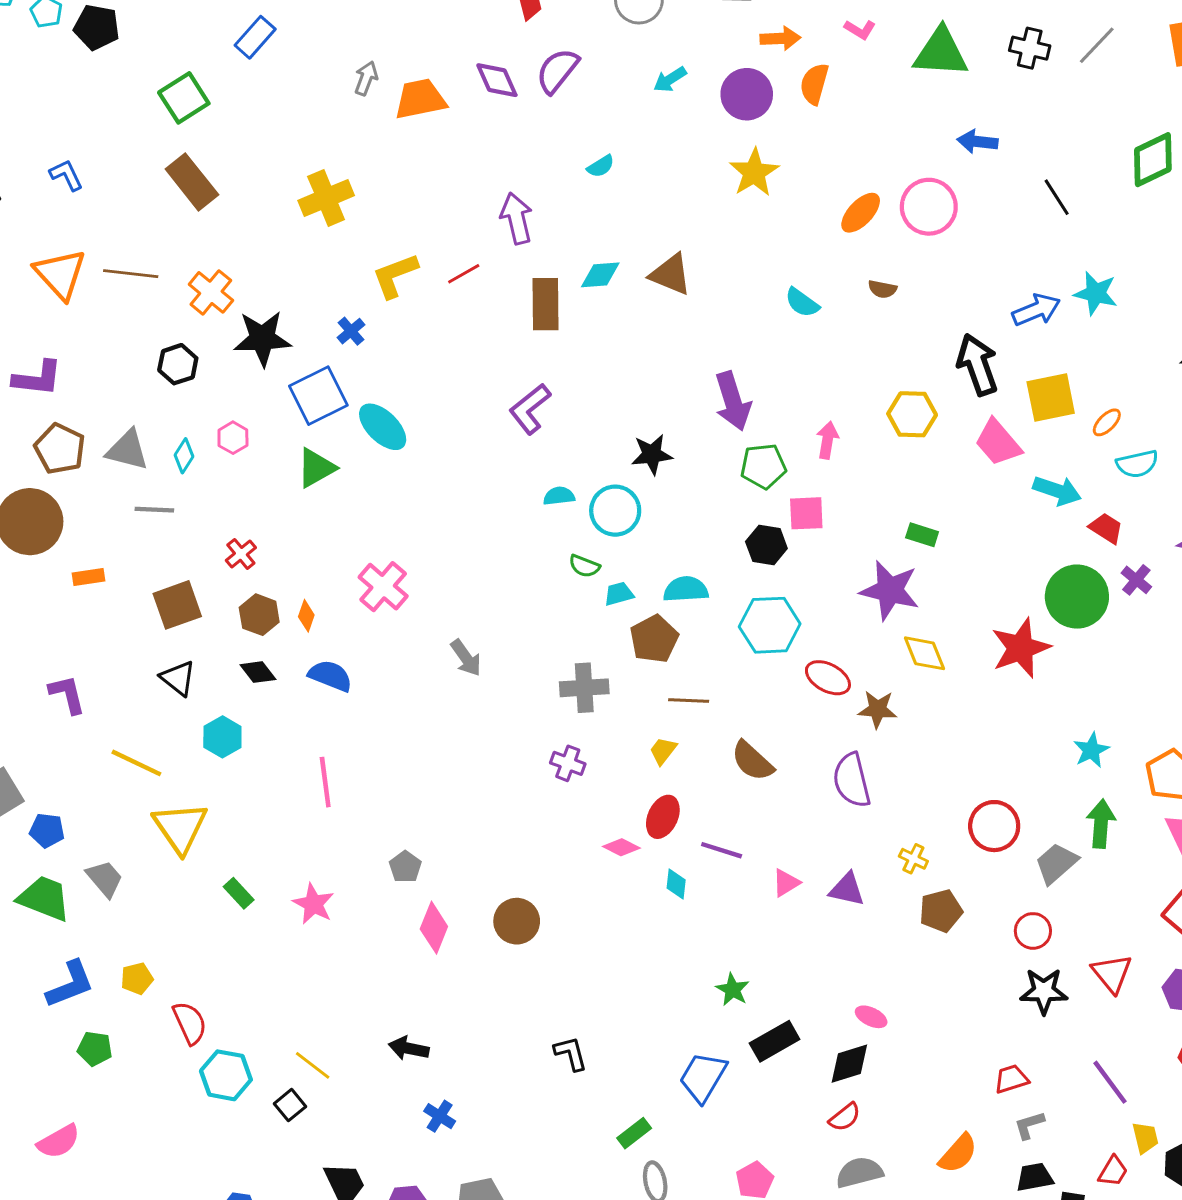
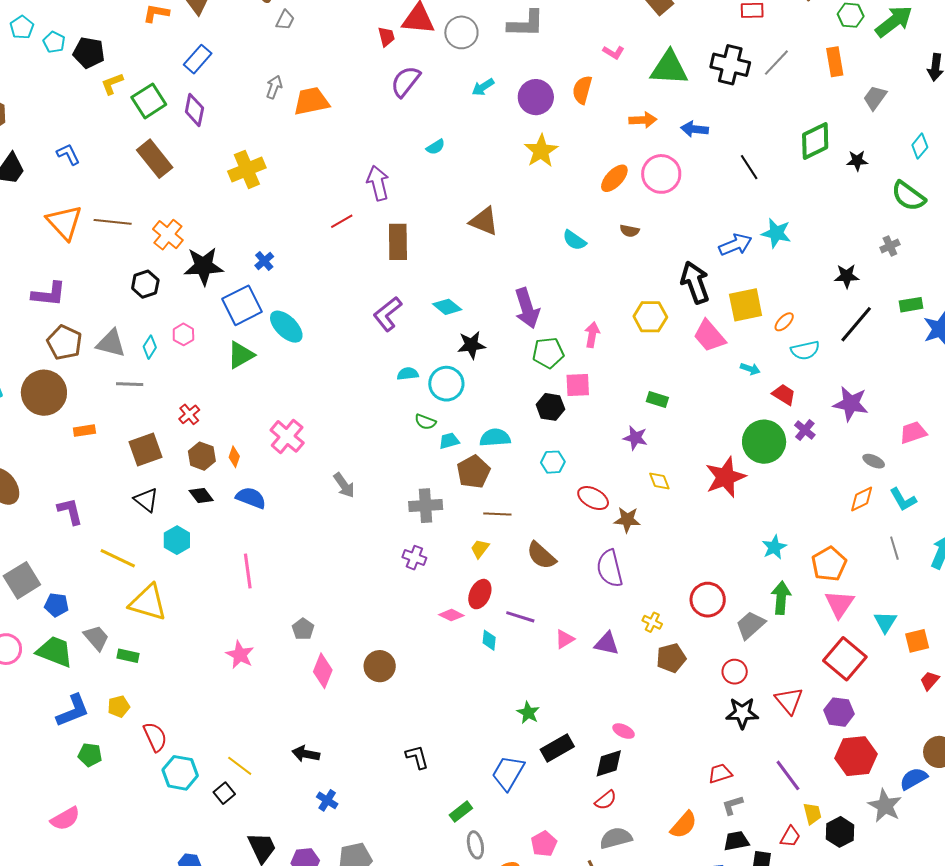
orange arrow: (780, 38) -> (643, 120), moved
black cross: (1030, 48) -> (730, 65), size x1.4
purple diamond: (497, 80) -> (194, 110), moved, turned 36
yellow L-shape: (395, 275) -> (112, 84), moved, size x0.7
cyan diamond: (600, 275) -> (447, 307), moved, turned 44
cyan arrow: (1057, 491) -> (750, 369), size x0.6
purple star: (890, 590) -> (635, 438), size x0.6
cyan hexagon: (770, 625) -> (553, 462), size x0.6
yellow diamond: (924, 653) -> (659, 481), size x0.7
yellow triangle: (180, 828) -> (148, 603), turned -39
green rectangle: (239, 893) -> (128, 656), moved, turned -35

